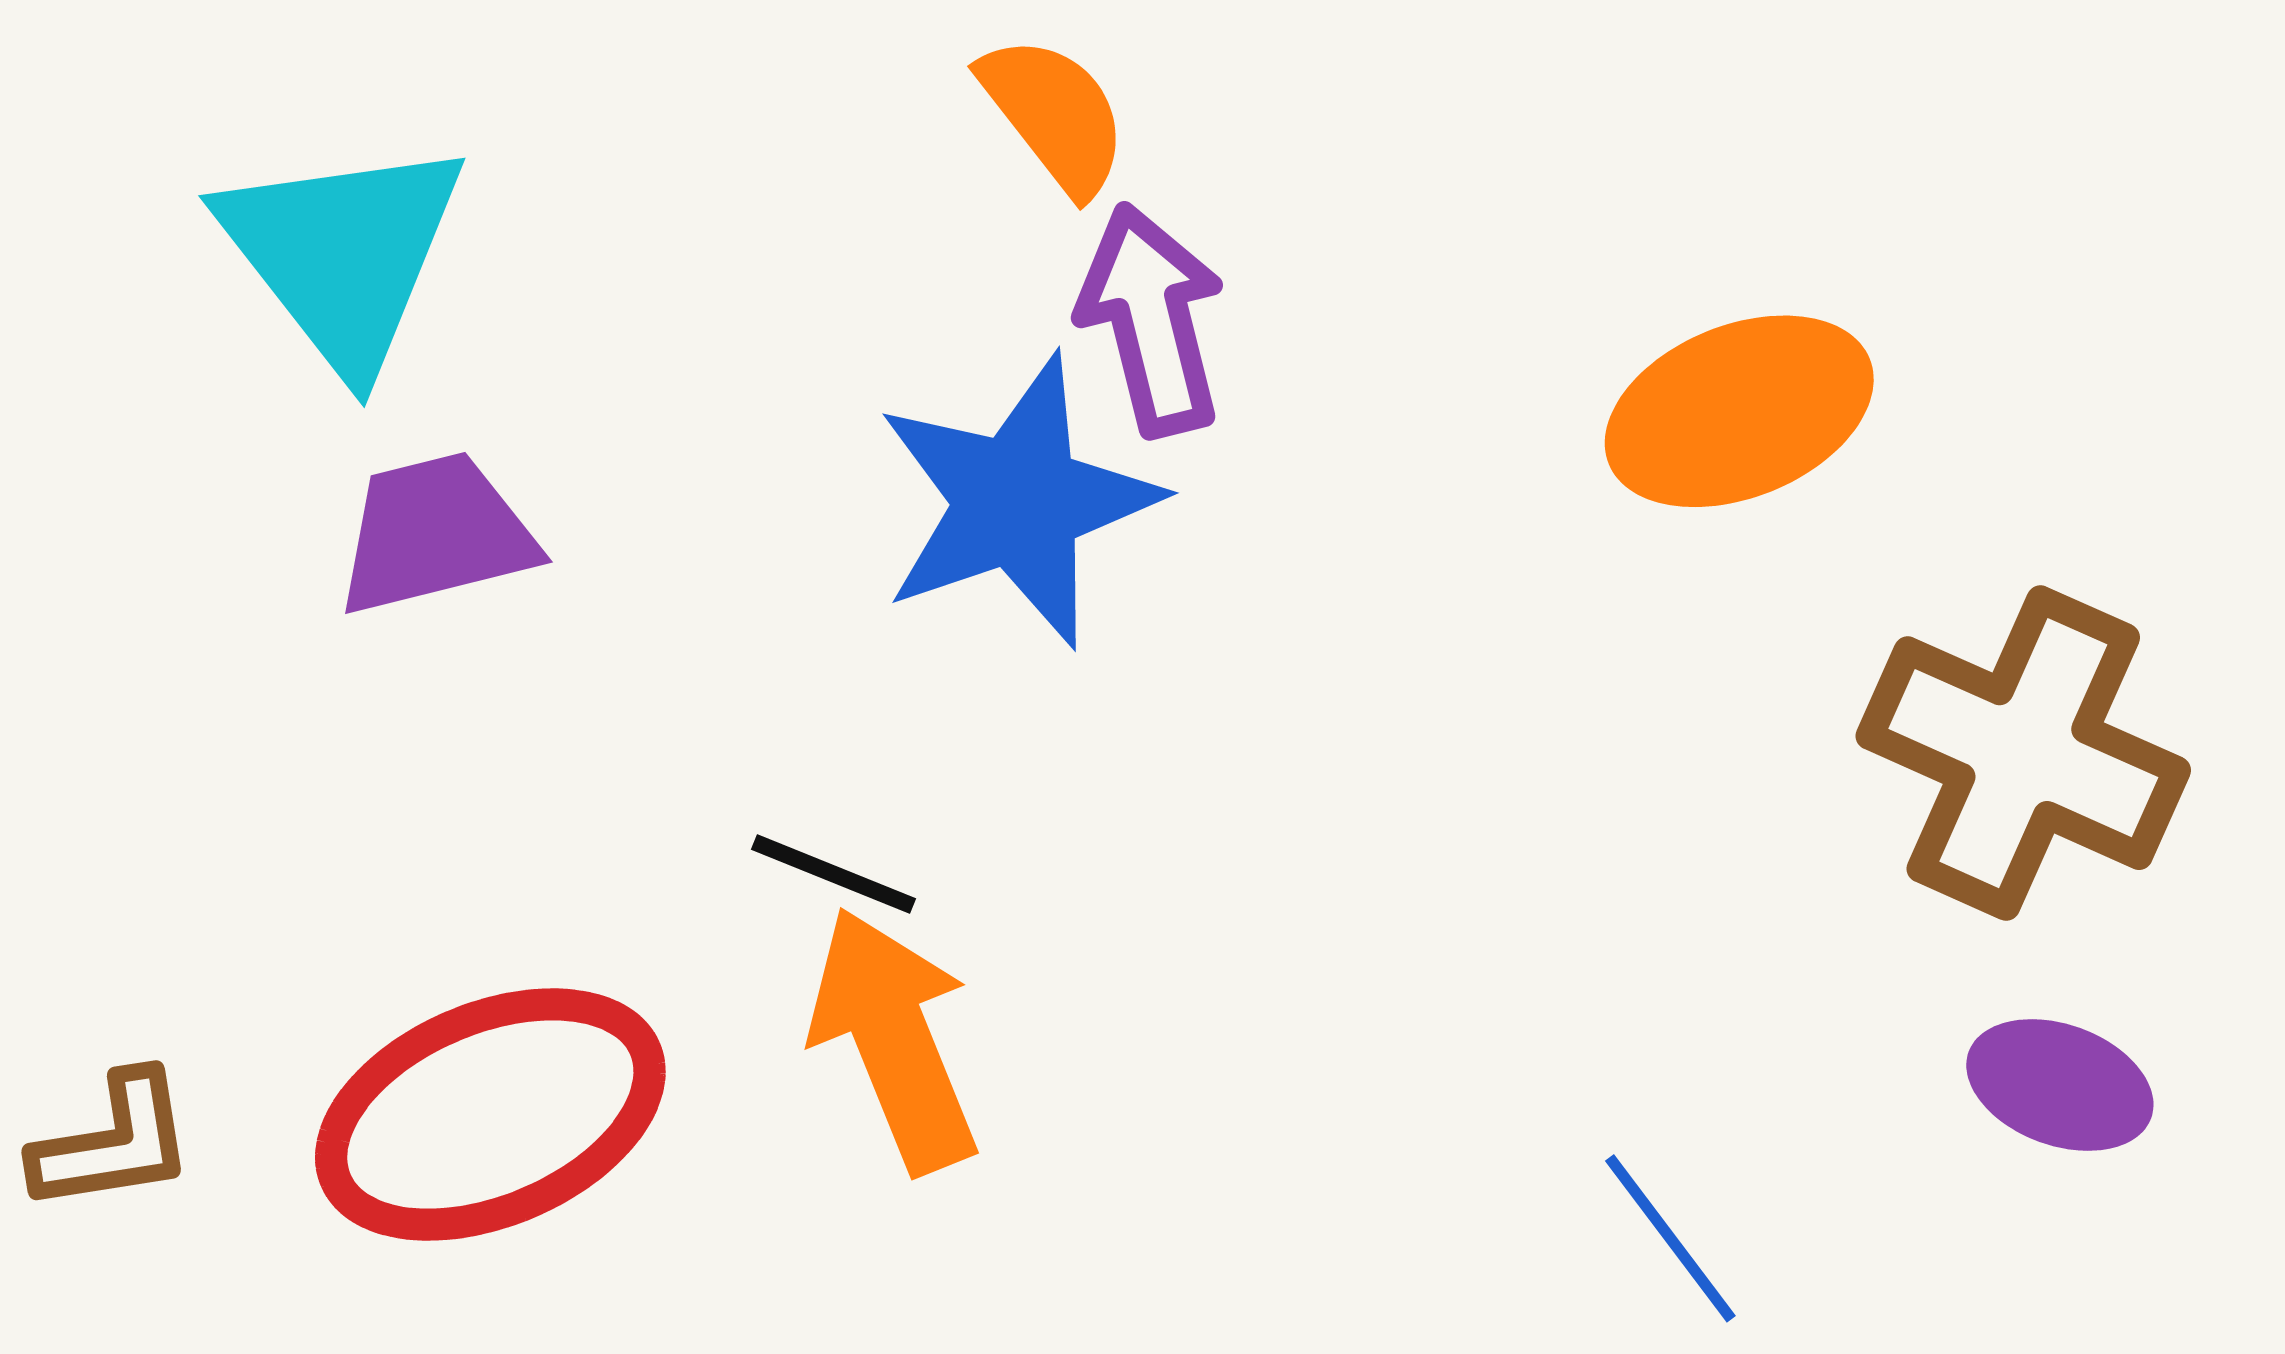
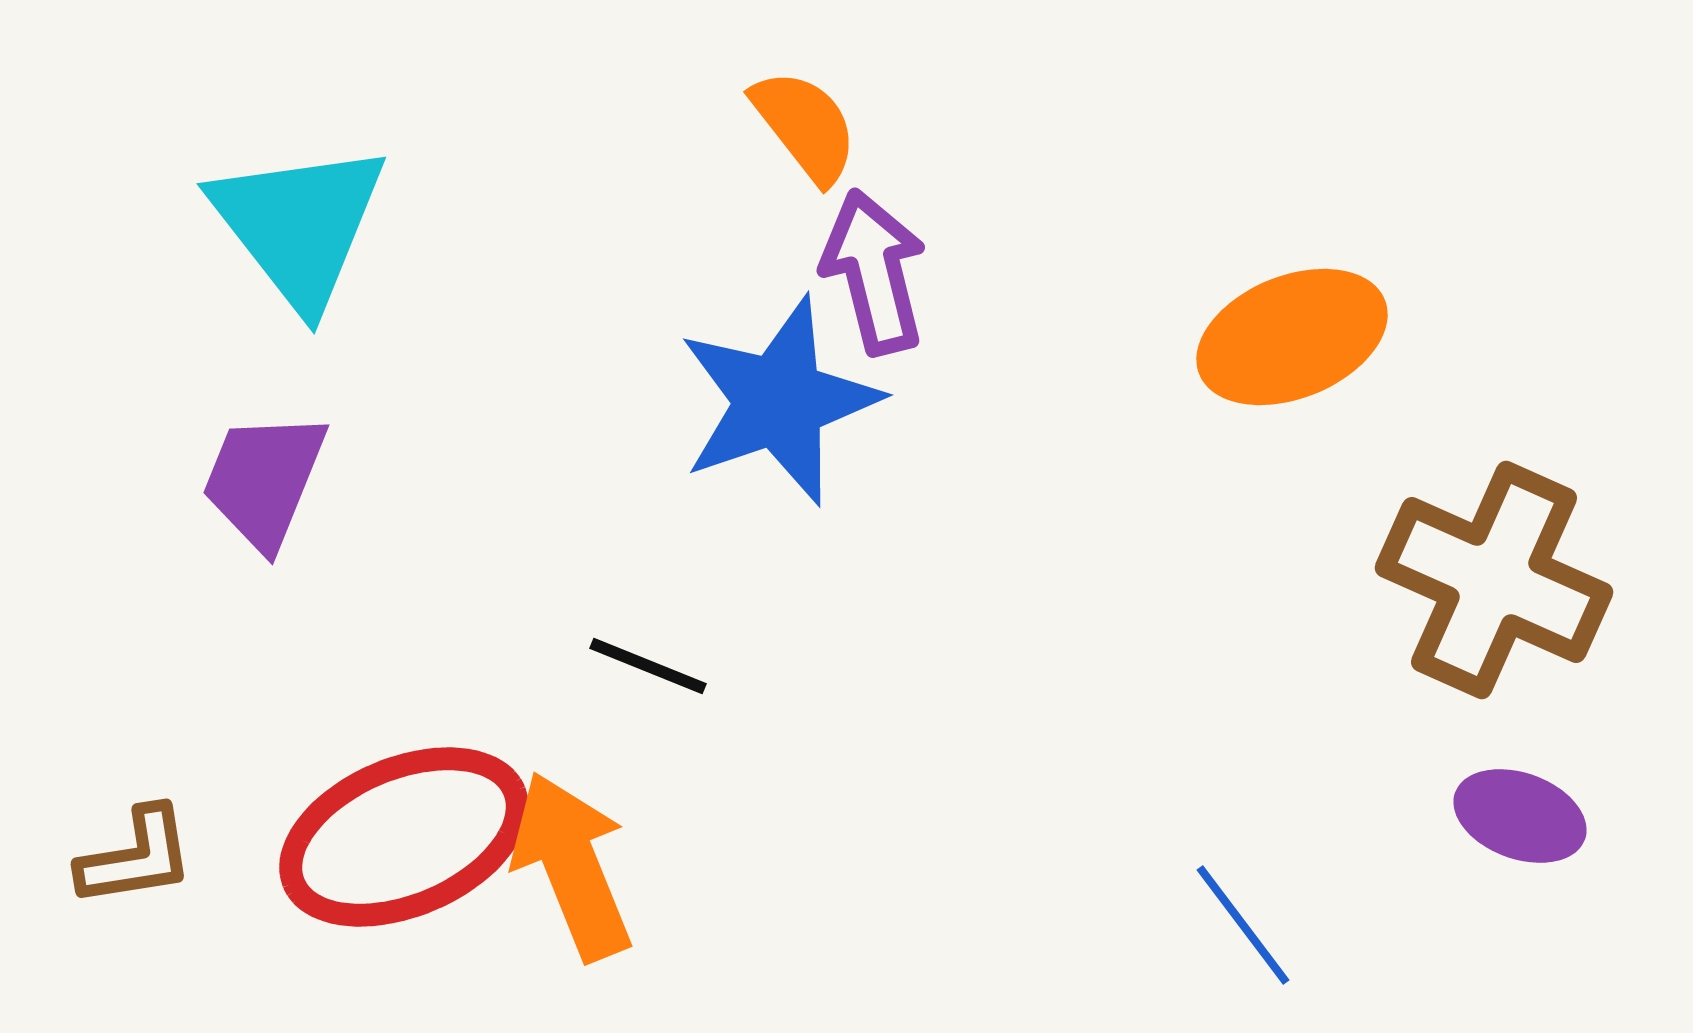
purple trapezoid: (436, 534) -> (264, 480), moved, turned -54
orange arrow: (894, 1040) -> (572, 866), moved

